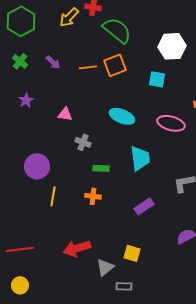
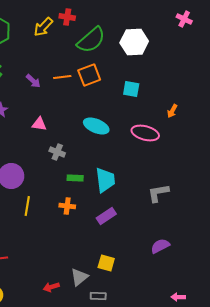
green semicircle: (117, 30) -> (91, 40), turned 100
white hexagon: (172, 46) -> (134, 42), moved
purple arrow: (53, 62) -> (33, 81), moved
cyan trapezoid: (140, 158) -> (105, 180), moved
purple rectangle: (144, 206) -> (106, 216), moved
red arrow: (77, 248) -> (51, 287), moved, size x0.6

